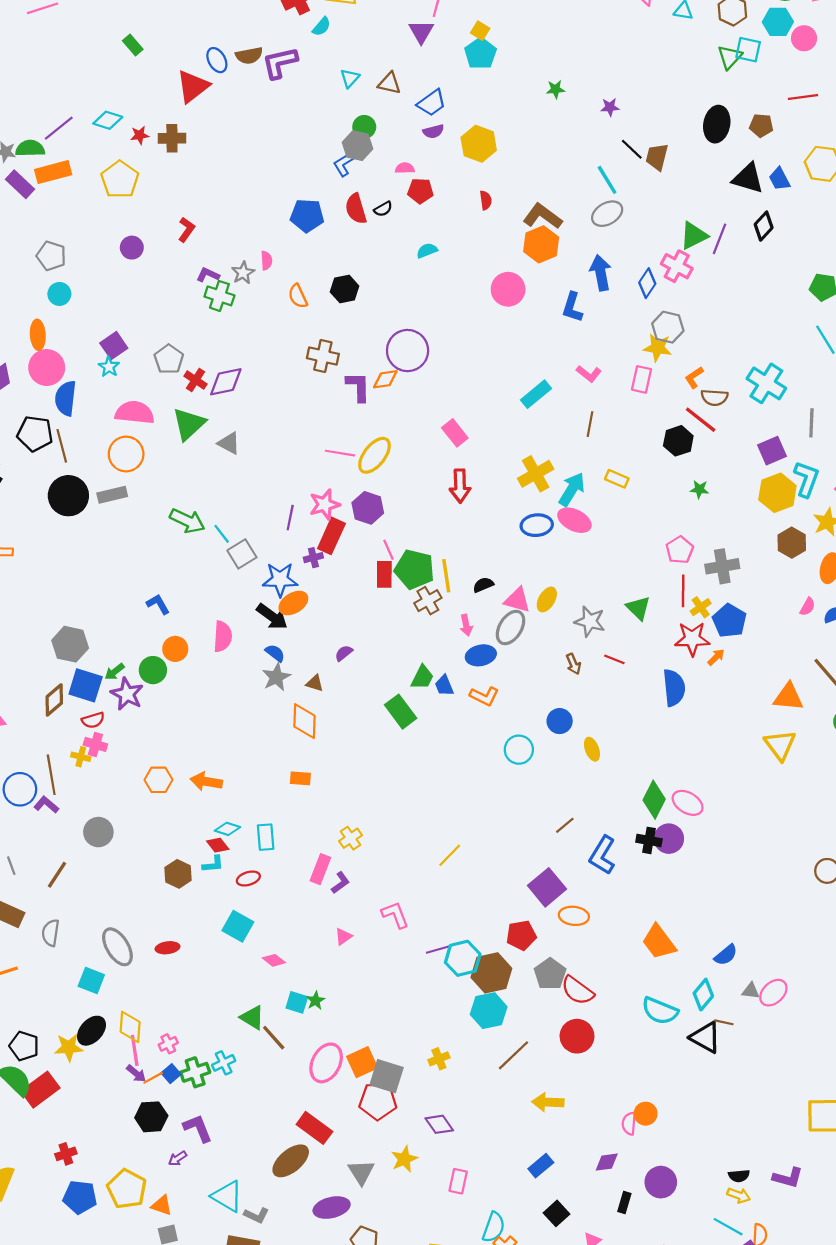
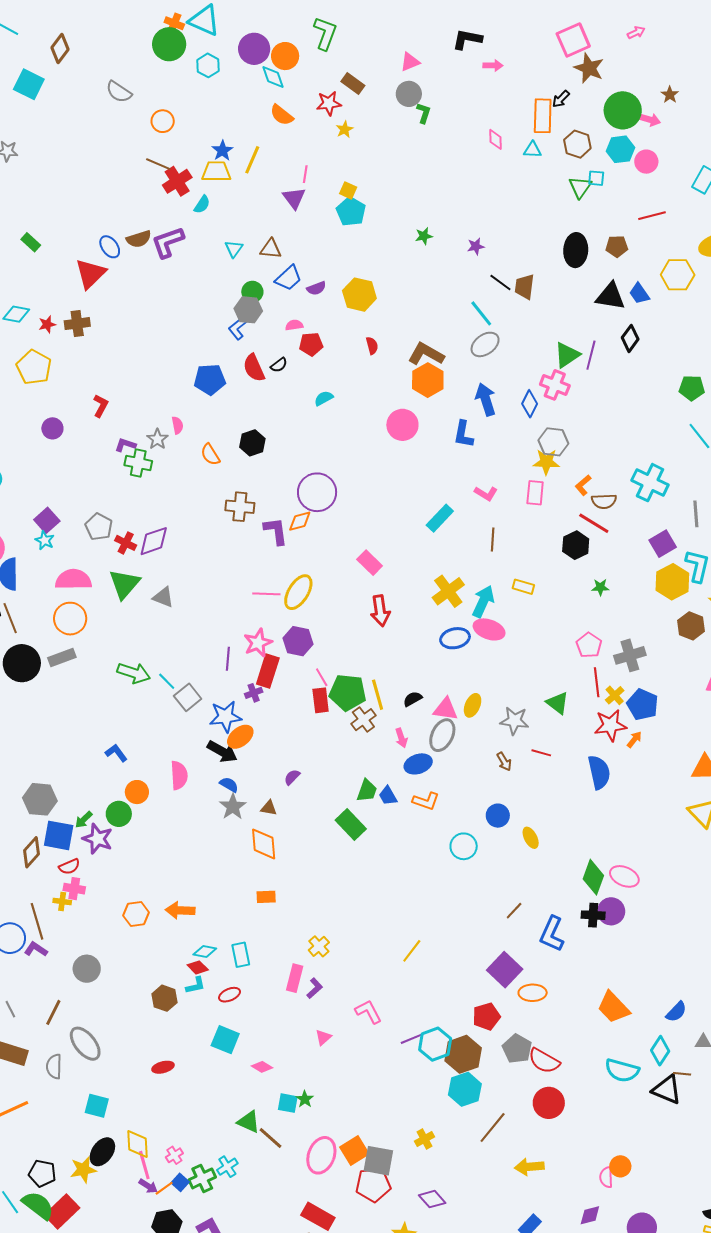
cyan square: (748, 50) -> (596, 178), size x0.7
blue trapezoid: (432, 103) -> (289, 278), moved
gray ellipse: (117, 947) -> (85, 1044), moved

